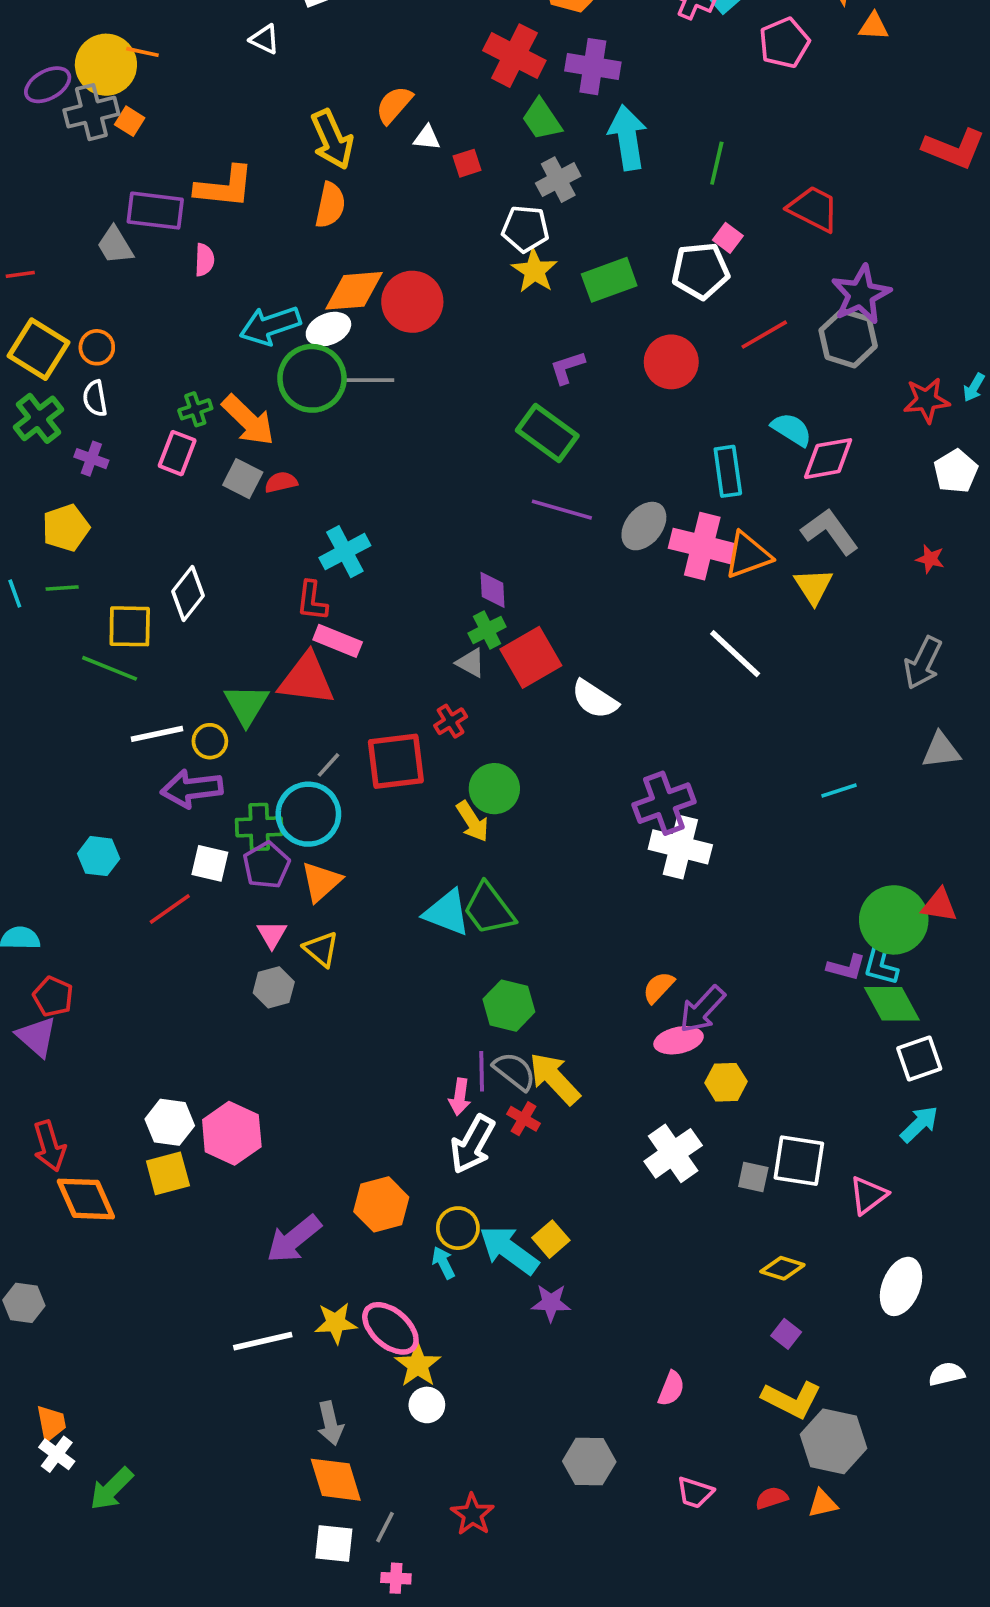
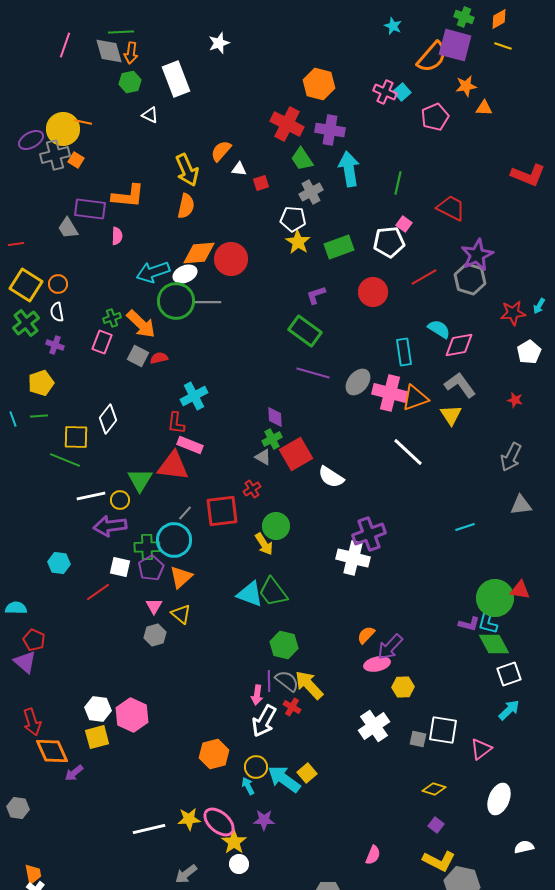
white cross: (680, 847) -> (353, 558), moved
purple arrow: (294, 1239) -> (74, 773), moved, size x0.6
purple star: (551, 1303) -> (264, 820), moved
gray arrow: (330, 1423) -> (186, 874), turned 65

